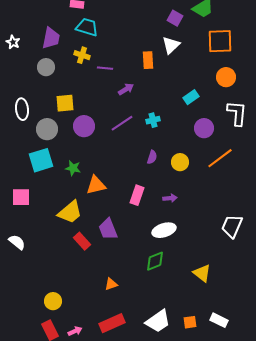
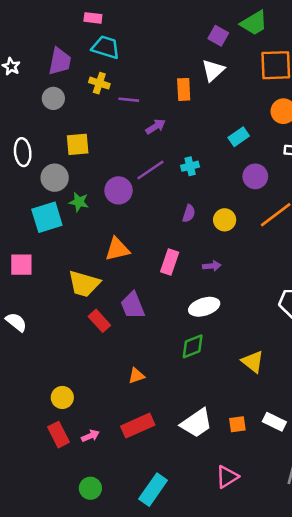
purple circle: (84, 126) -> (119, 190), moved
green star: (73, 168) -> (79, 202), moved
yellow trapezoid: (70, 212) -> (84, 284), turned 56

